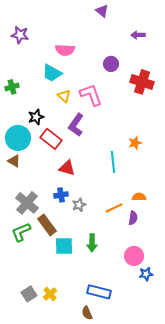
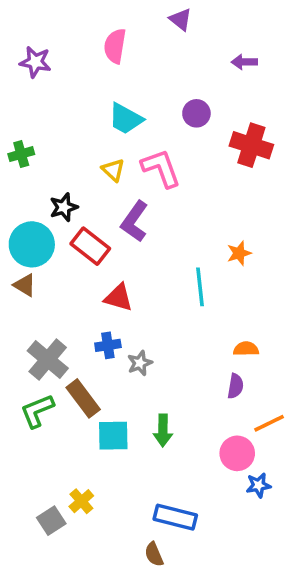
pink semicircle: (65, 50) -> (115, 46), moved, turned 96
cyan trapezoid: (52, 73) -> (126, 119), moved
orange line: (114, 208) -> (269, 423), moved
yellow cross: (50, 294) -> (81, 501), moved

